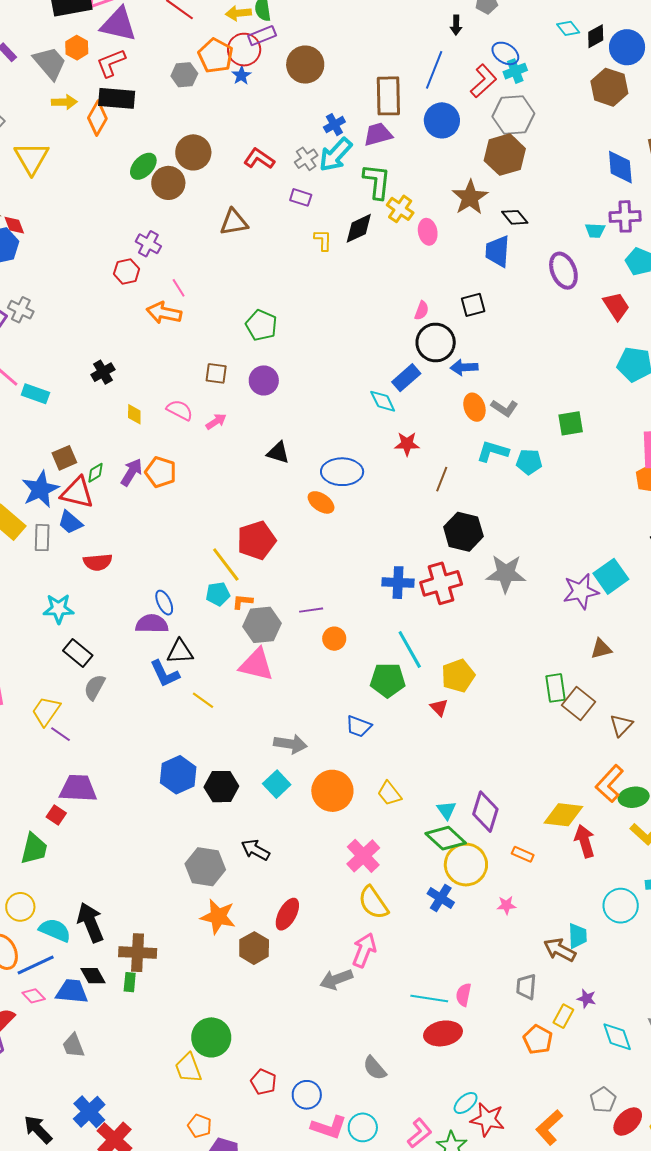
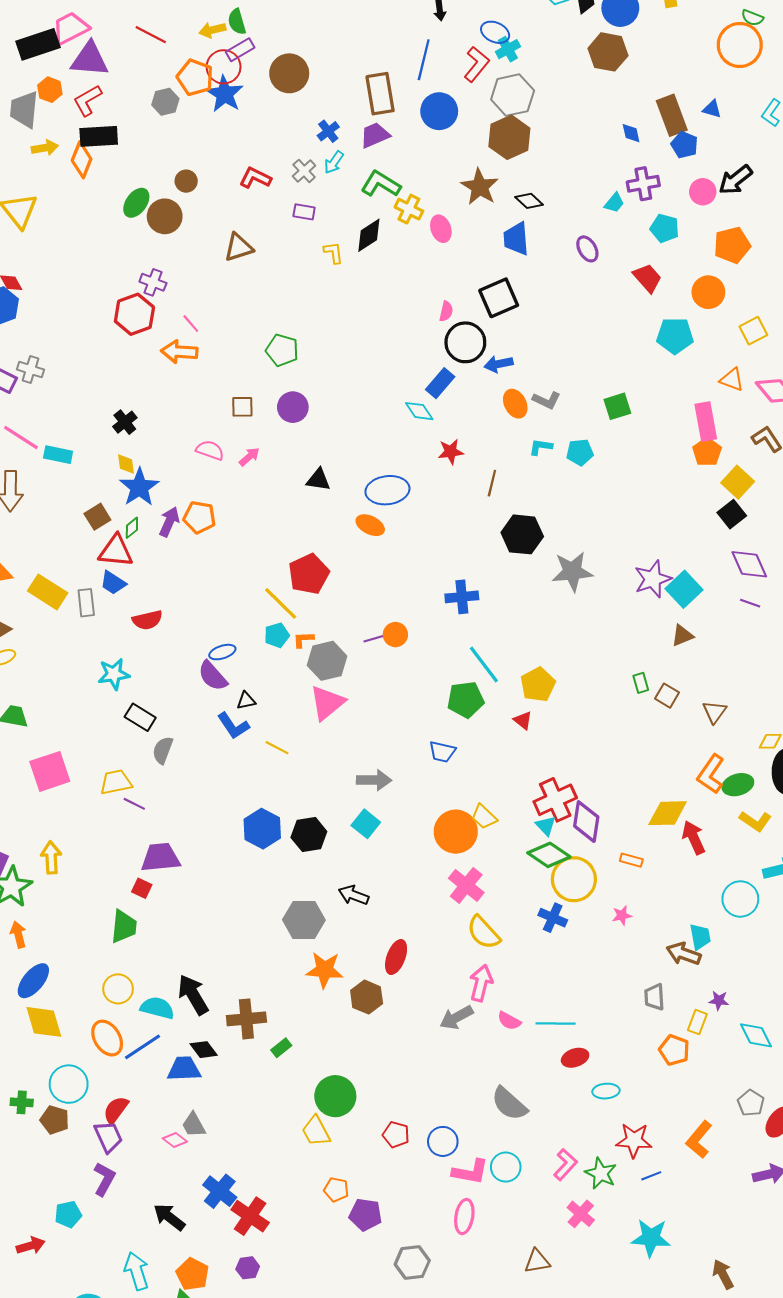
gray trapezoid: (50, 63) -> (24, 109), turned -126
blue star: (241, 75) -> (225, 94), size x1.8
brown circle: (193, 152) -> (186, 181), size x0.6
cyan arrow: (335, 155) -> (334, 162), size x0.6
blue diamond: (620, 167) -> (631, 133), size x0.6
green L-shape: (377, 181) -> (381, 184), turned -57
cyan trapezoid: (595, 231) -> (614, 203), turned -45
red hexagon: (127, 271) -> (134, 314), size x1.5
purple ellipse: (563, 271) -> (587, 249), size x0.7
black square: (473, 305) -> (499, 298), size x1.5
yellow diamond: (134, 414) -> (126, 464), moved
cyan L-shape: (493, 451) -> (541, 447), size x0.7
blue star: (40, 489) -> (139, 487), moved
cyan square: (611, 576) -> (684, 589), moved
red cross: (441, 583) -> (555, 800), moved
blue ellipse: (164, 603) -> (222, 652), turned -75
purple semicircle: (152, 624) -> (213, 676), turned -124
orange circle: (334, 639) -> (395, 635), moved
black triangle: (180, 652) -> (246, 701), size x0.7
pink triangle: (256, 665) -> (327, 703), turned -45
green rectangle: (556, 688) -> (641, 683), size x0.7
brown square: (579, 703) -> (667, 696), size x0.7
yellow trapezoid: (46, 711) -> (116, 782), turned 52
orange circle: (332, 791) -> (456, 832), moved
green rectangle: (130, 982) -> (281, 1048), moved, turned 54
pink semicircle: (464, 995) -> (509, 1021), moved, turned -65
pink diamond: (34, 996) -> (175, 1140), moved
red ellipse: (443, 1033) -> (575, 1058), size x0.7
gray semicircle: (375, 1068) -> (509, 1104), size x1.4
cyan ellipse: (466, 1103) -> (606, 1091), moved, turned 45

